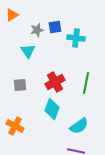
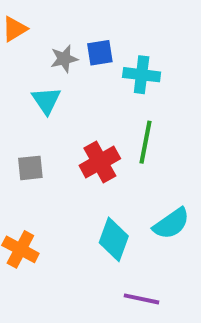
green line: (86, 83) -> (146, 142), moved
cyan diamond: (52, 109) -> (114, 239), moved
cyan semicircle: (79, 126) -> (171, 224), moved

